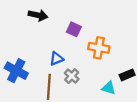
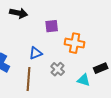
purple square: (74, 29) -> (52, 26), turned -32
gray cross: (72, 76) -> (58, 69), moved

